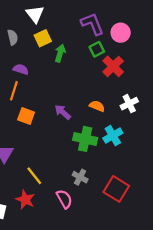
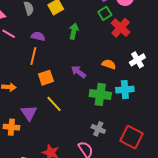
green arrow: (60, 53) -> (74, 31), moved
orange square: (26, 116) -> (46, 78), turned -35
cyan cross: (113, 136) -> (125, 90), turned 30
yellow line: (34, 176) -> (54, 104), moved

